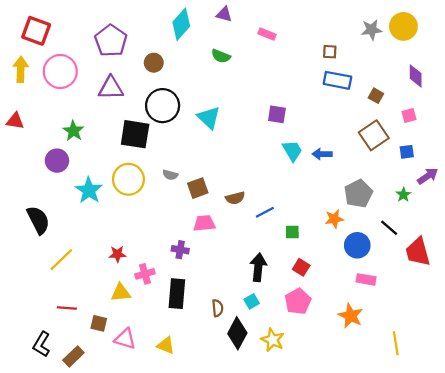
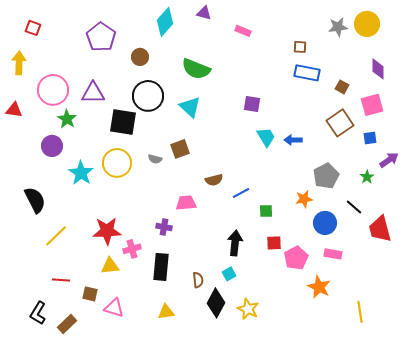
red square: (36, 31) -> (33, 28), size x0.6
green semicircle: (221, 56) -> (196, 69), moved, size x1.6
pink circle: (60, 71) -> (53, 90), moved
purple triangle: (111, 88) -> (93, 93), moved
pink square: (409, 115) -> (372, 105), size x1.6
brown square: (198, 188) -> (180, 149), moved
red star: (117, 254) -> (107, 231), size x1.8
red square: (301, 267) -> (274, 243), turned -35
pink pentagon: (298, 301) -> (296, 258), moved
yellow triangle: (166, 345) -> (166, 312), moved, turned -30

